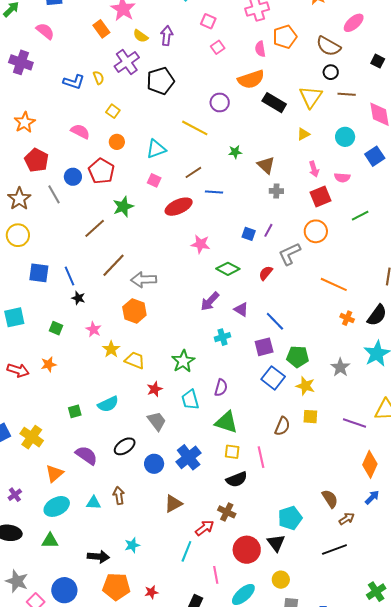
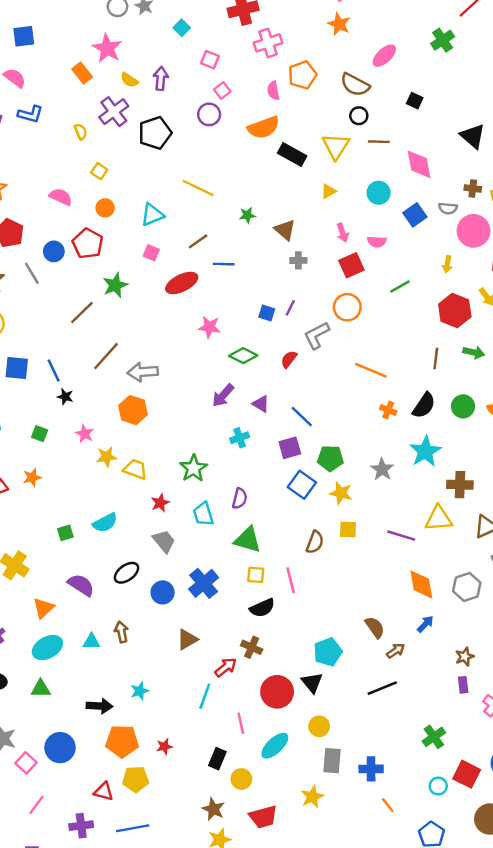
blue L-shape: (74, 82) -> (30, 114), moved
purple circle: (220, 102) -> (209, 114), moved
yellow star: (111, 349) -> (107, 457), turned 30
orange diamond: (370, 464) -> (421, 585), turned -32

